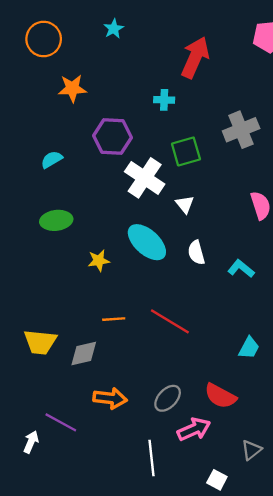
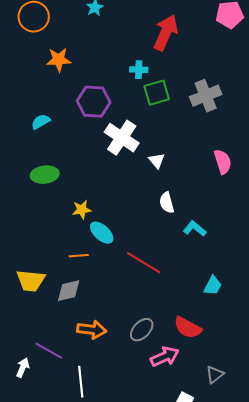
green square: (186, 152) -> (157, 93), moved
cyan ellipse: (147, 242) -> (102, 233), moved, size x0.7
cyan L-shape: (241, 269) -> (195, 229), moved
orange line: (114, 319) -> (79, 256), moved
white line: (152, 458) -> (81, 382), moved

